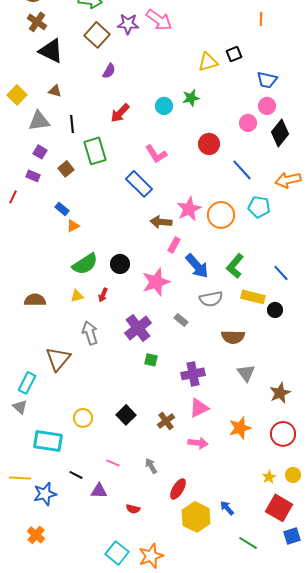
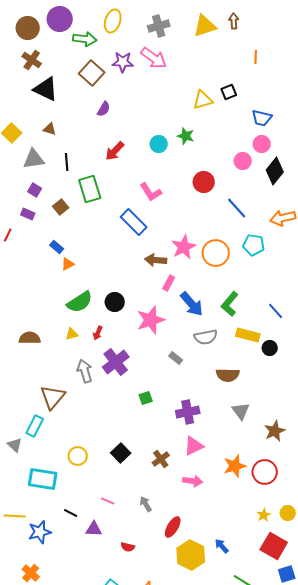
green star: (191, 98) -> (186, 136), turned 30
purple cross: (138, 328) -> (116, 362), moved
green square: (151, 360) -> (146, 398), turned -32
cyan rectangle: (27, 383) -> (35, 426), moved
red circle: (283, 434) -> (265, 472), moved

